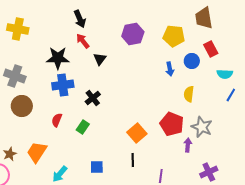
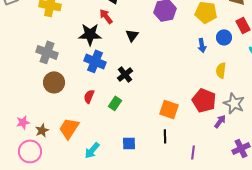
red arrow: (83, 41) -> (106, 16), moved
blue cross: (63, 85) -> (95, 61), turned 30
orange square: (137, 133) -> (169, 109), turned -30
purple arrow: (188, 145) -> (220, 121), turned 32

